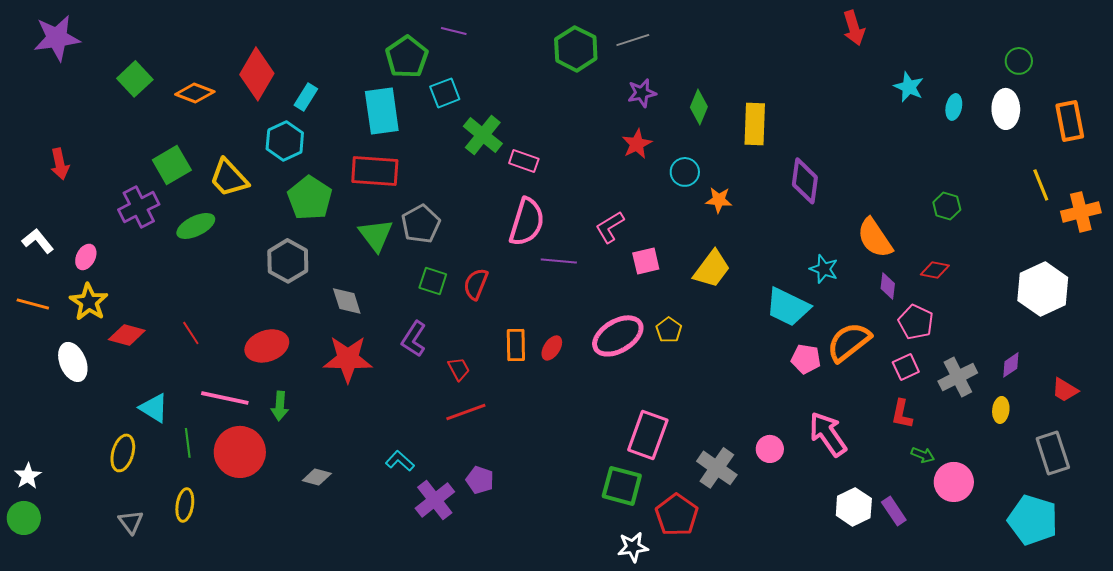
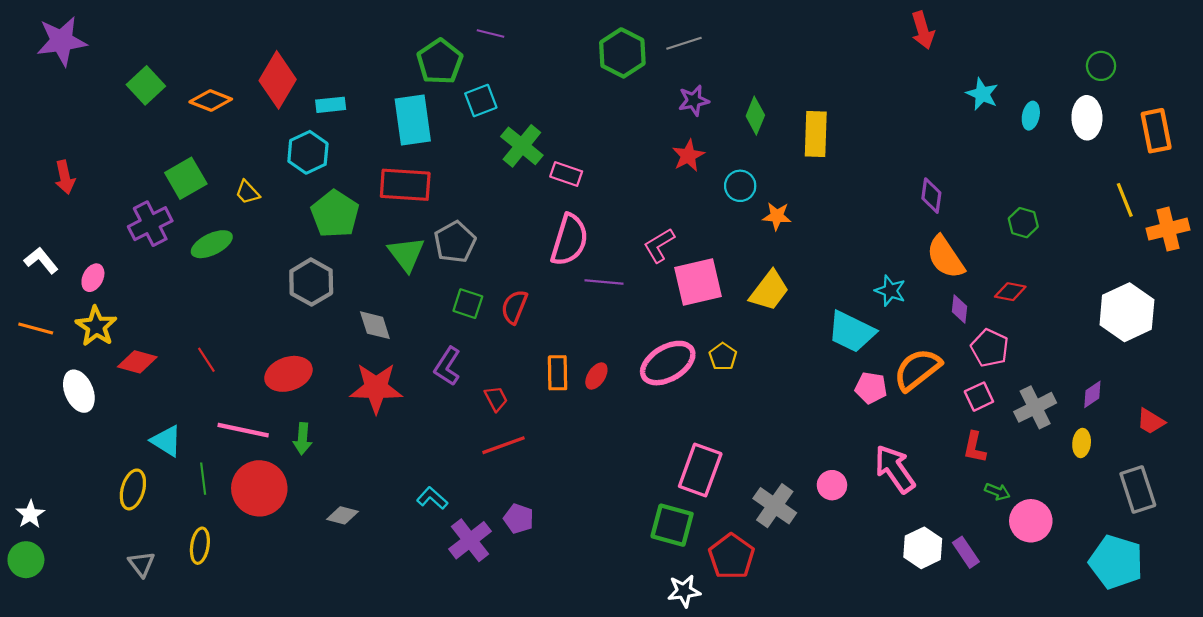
cyan rectangle: (306, 97) -> (331, 105), turned 52
yellow trapezoid: (229, 178) -> (247, 192), size x0.6
purple diamond: (805, 181) -> (931, 196), moved, size x0.7
pink square: (646, 261) -> (698, 282), size x1.6

